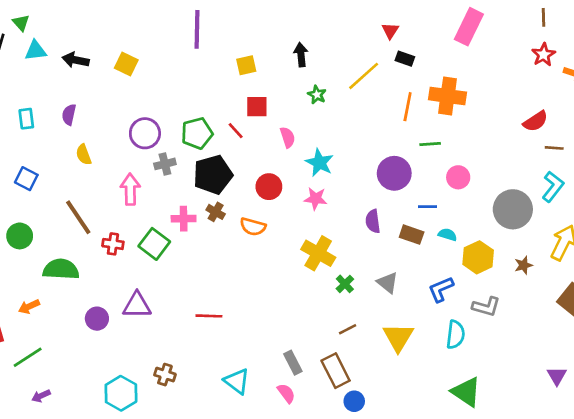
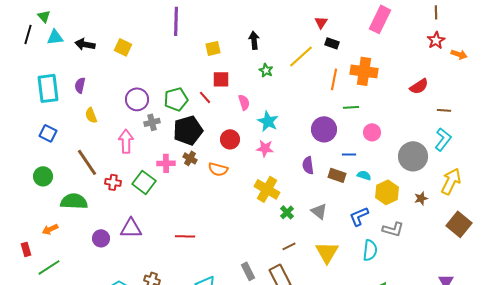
cyan rectangle: (26, 119) -> (48, 88), size x1.8
red semicircle: (535, 121) -> (419, 86), moved

